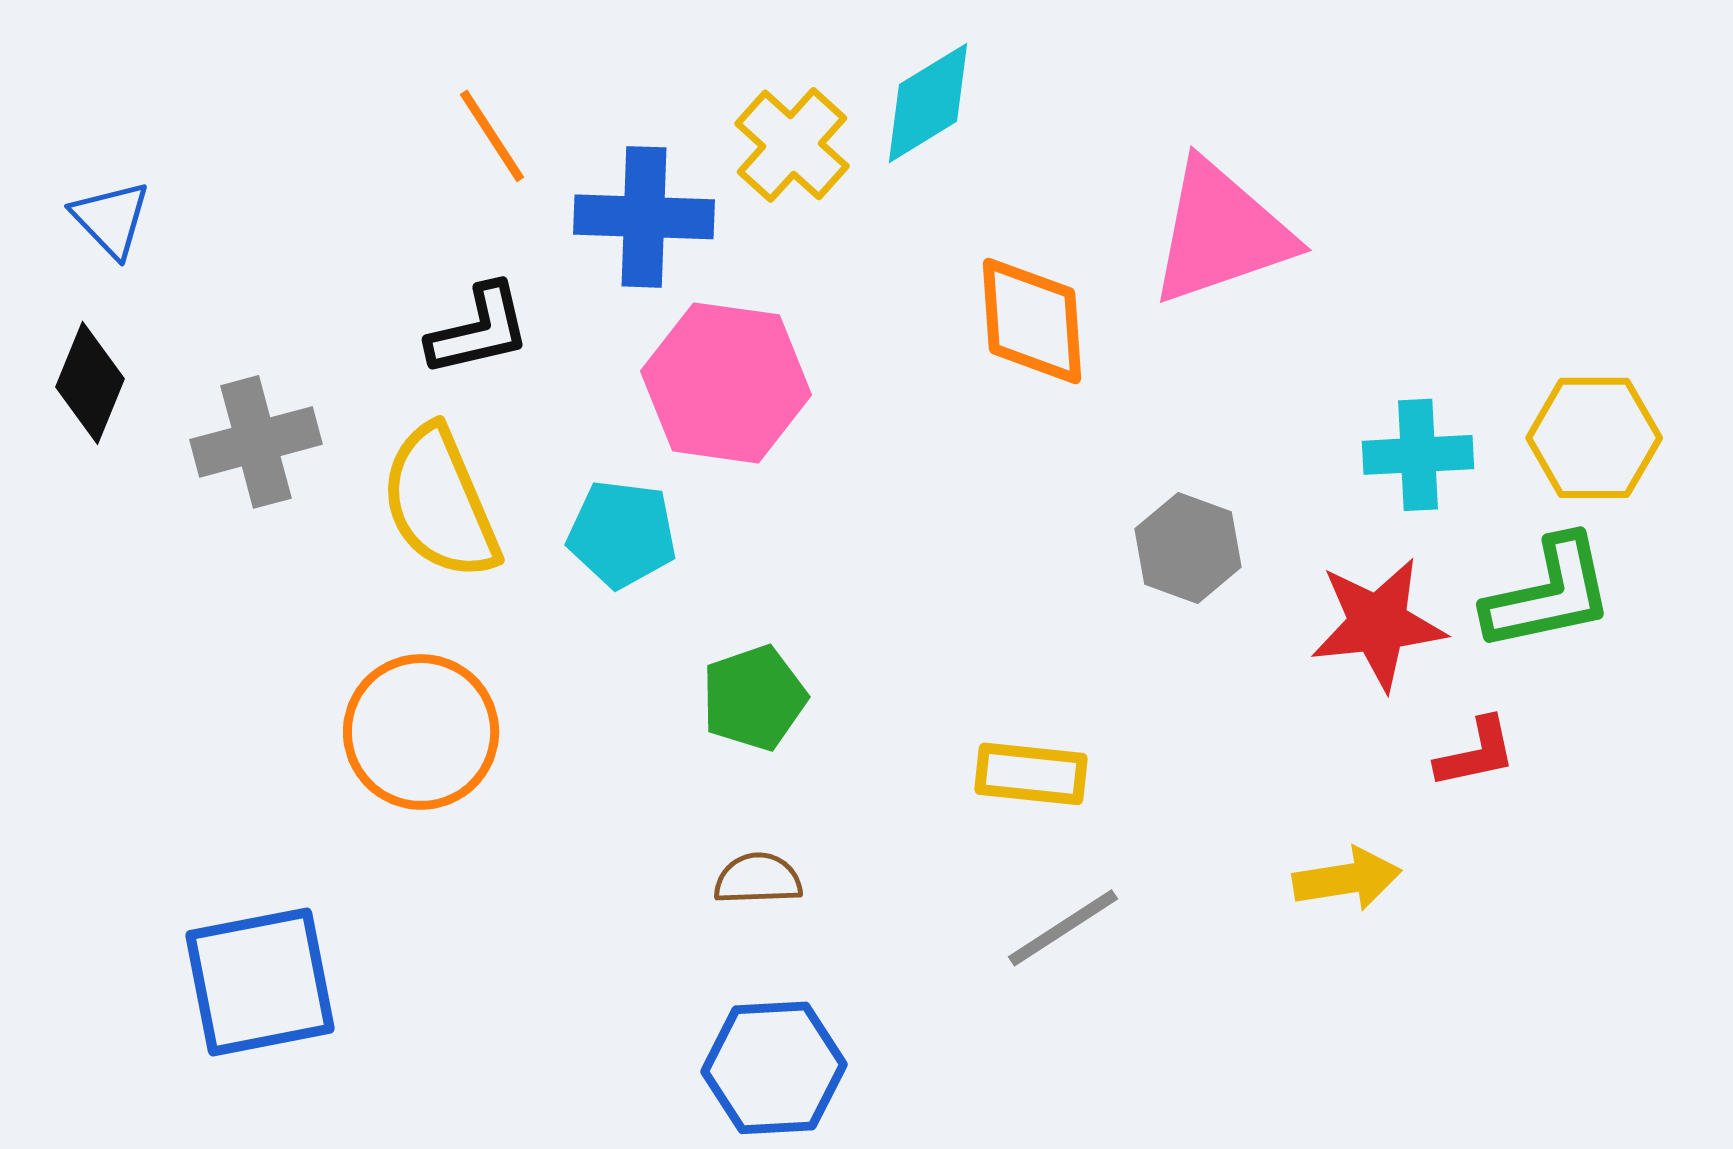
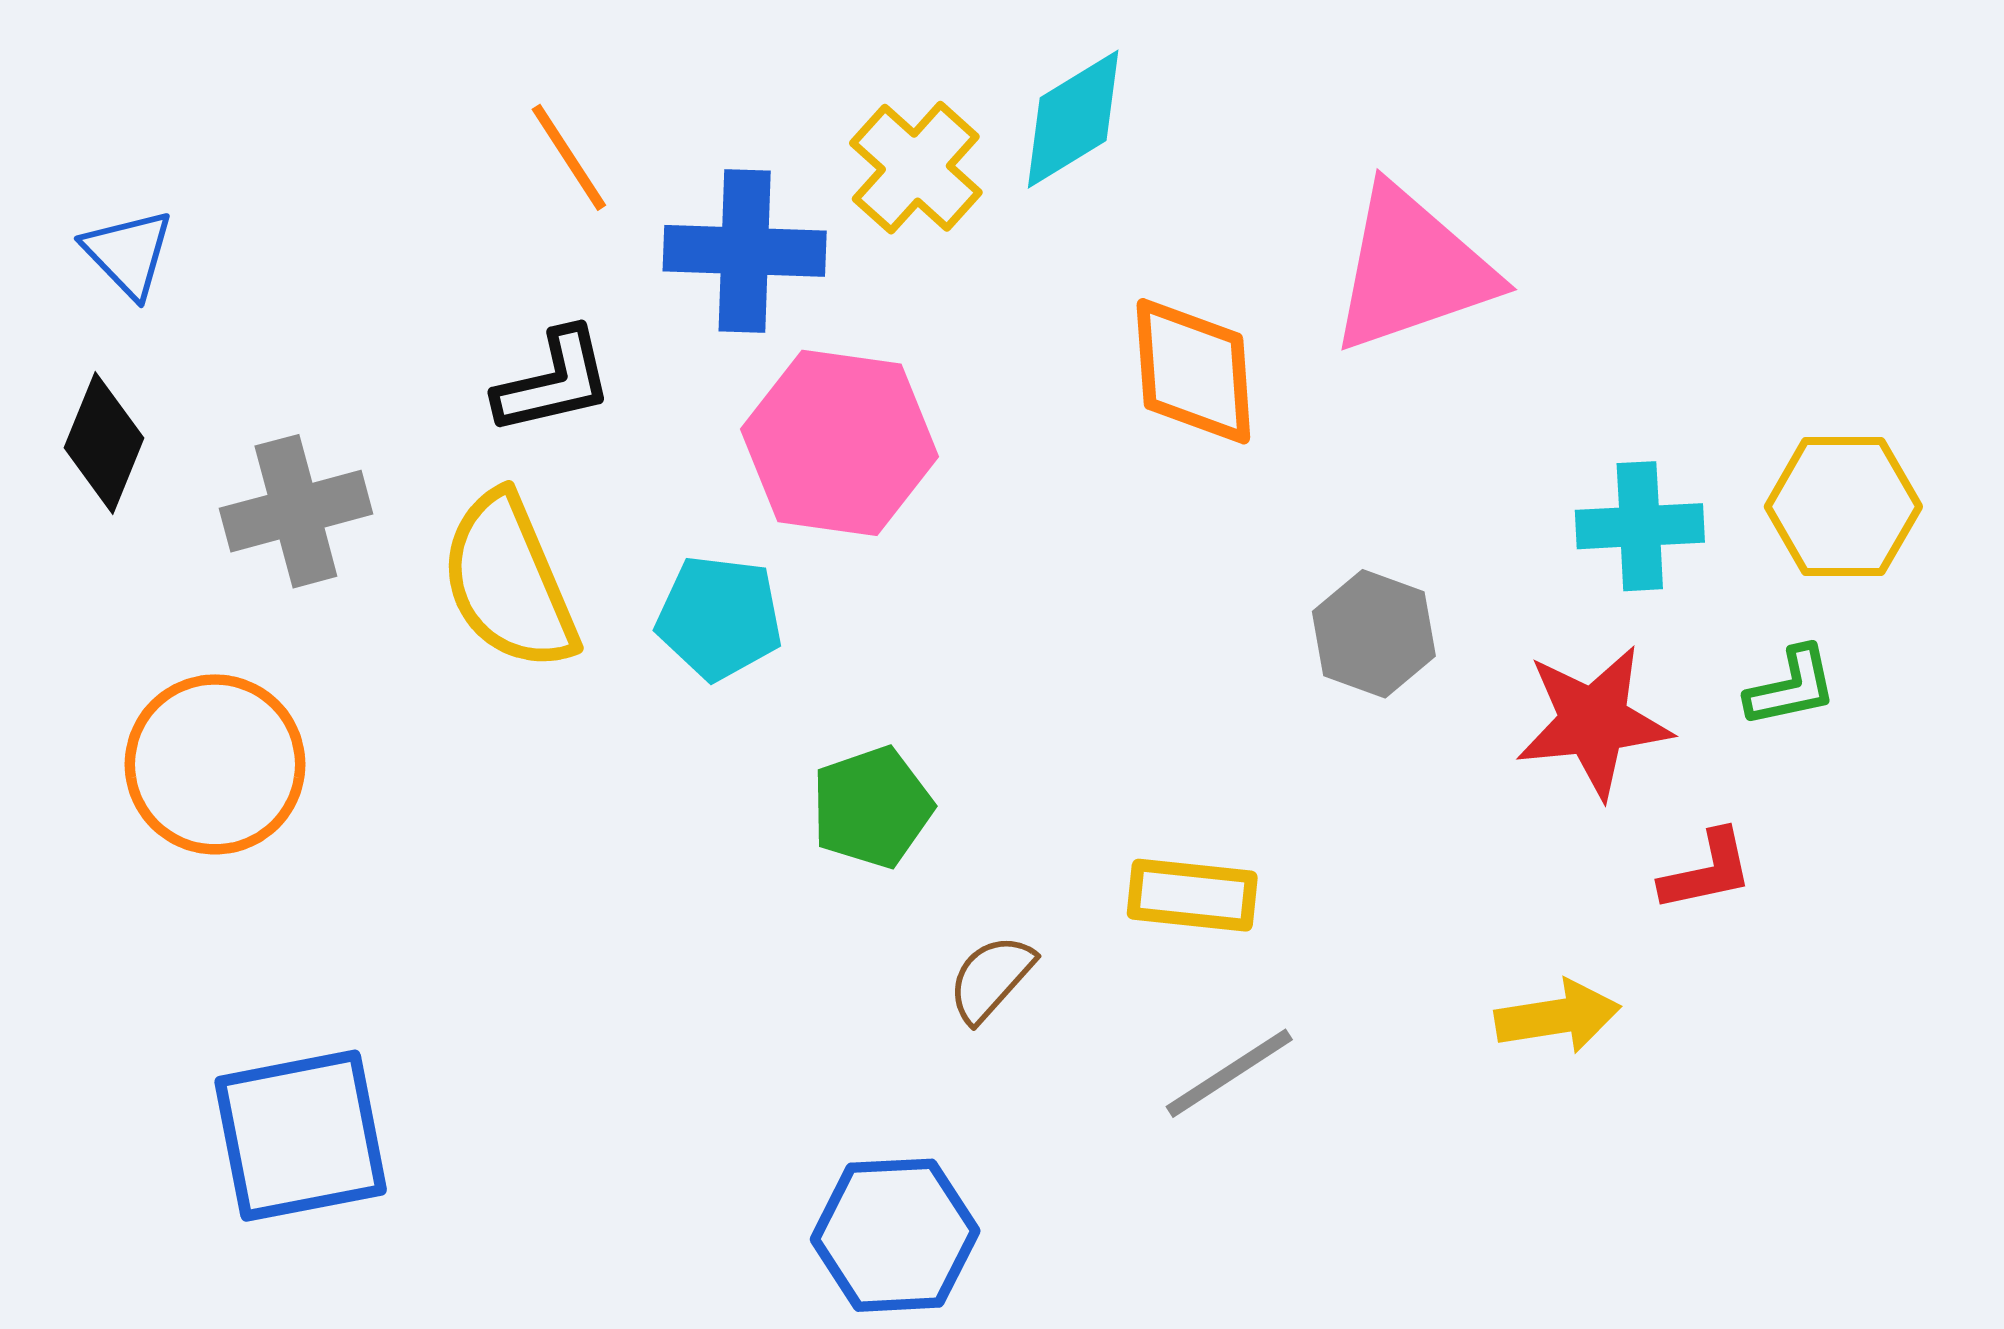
green L-shape: (1549, 594) -> (1791, 687), size x0.6
orange circle: (421, 732) -> (215, 764), moved
brown semicircle: (758, 879) -> (991, 978), moved, turned -46

